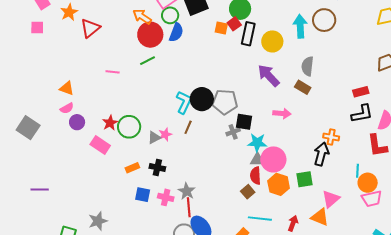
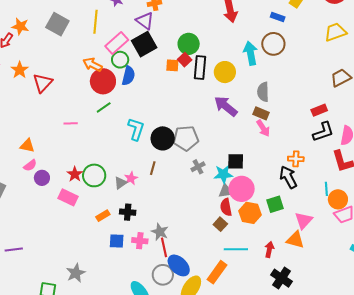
cyan L-shape: (184, 102) -> (136, 129), moved
pink arrow: (282, 113) -> (263, 128), moved, turned 60
black square: (244, 122) -> (236, 161), moved
black arrow: (321, 154) -> (288, 177), turned -35

